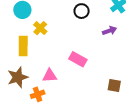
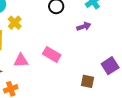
pink triangle: (50, 76) -> (21, 60), moved

